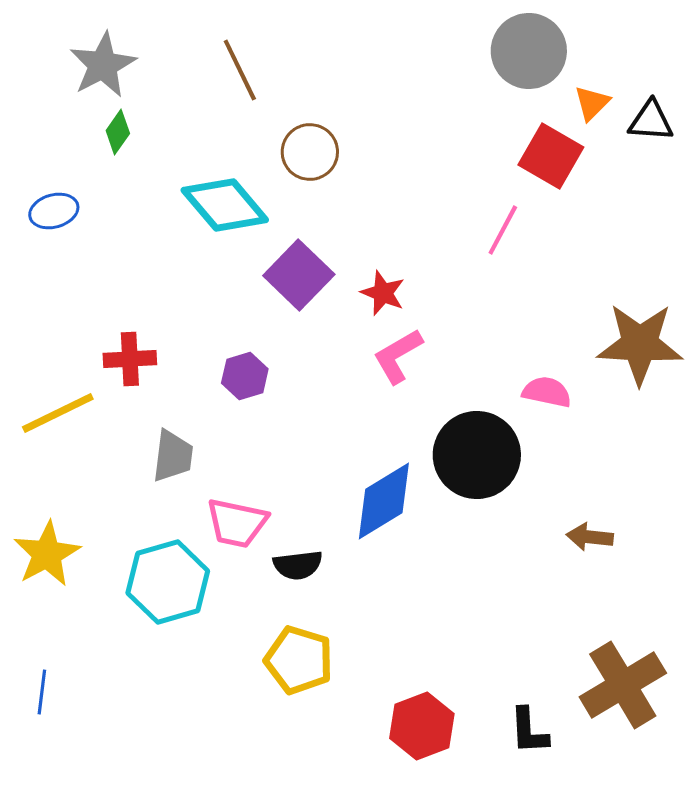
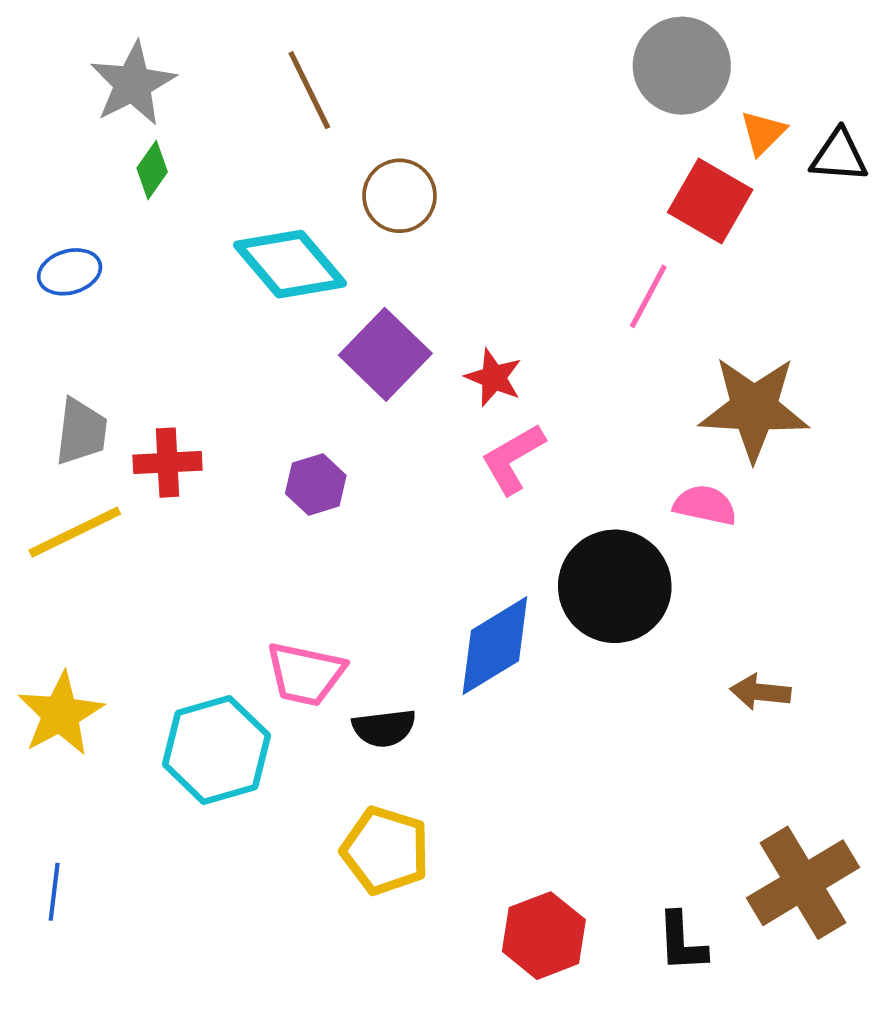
brown star: (640, 344) -> (754, 408), moved
gray trapezoid: (173, 456) -> (81, 432), moved

